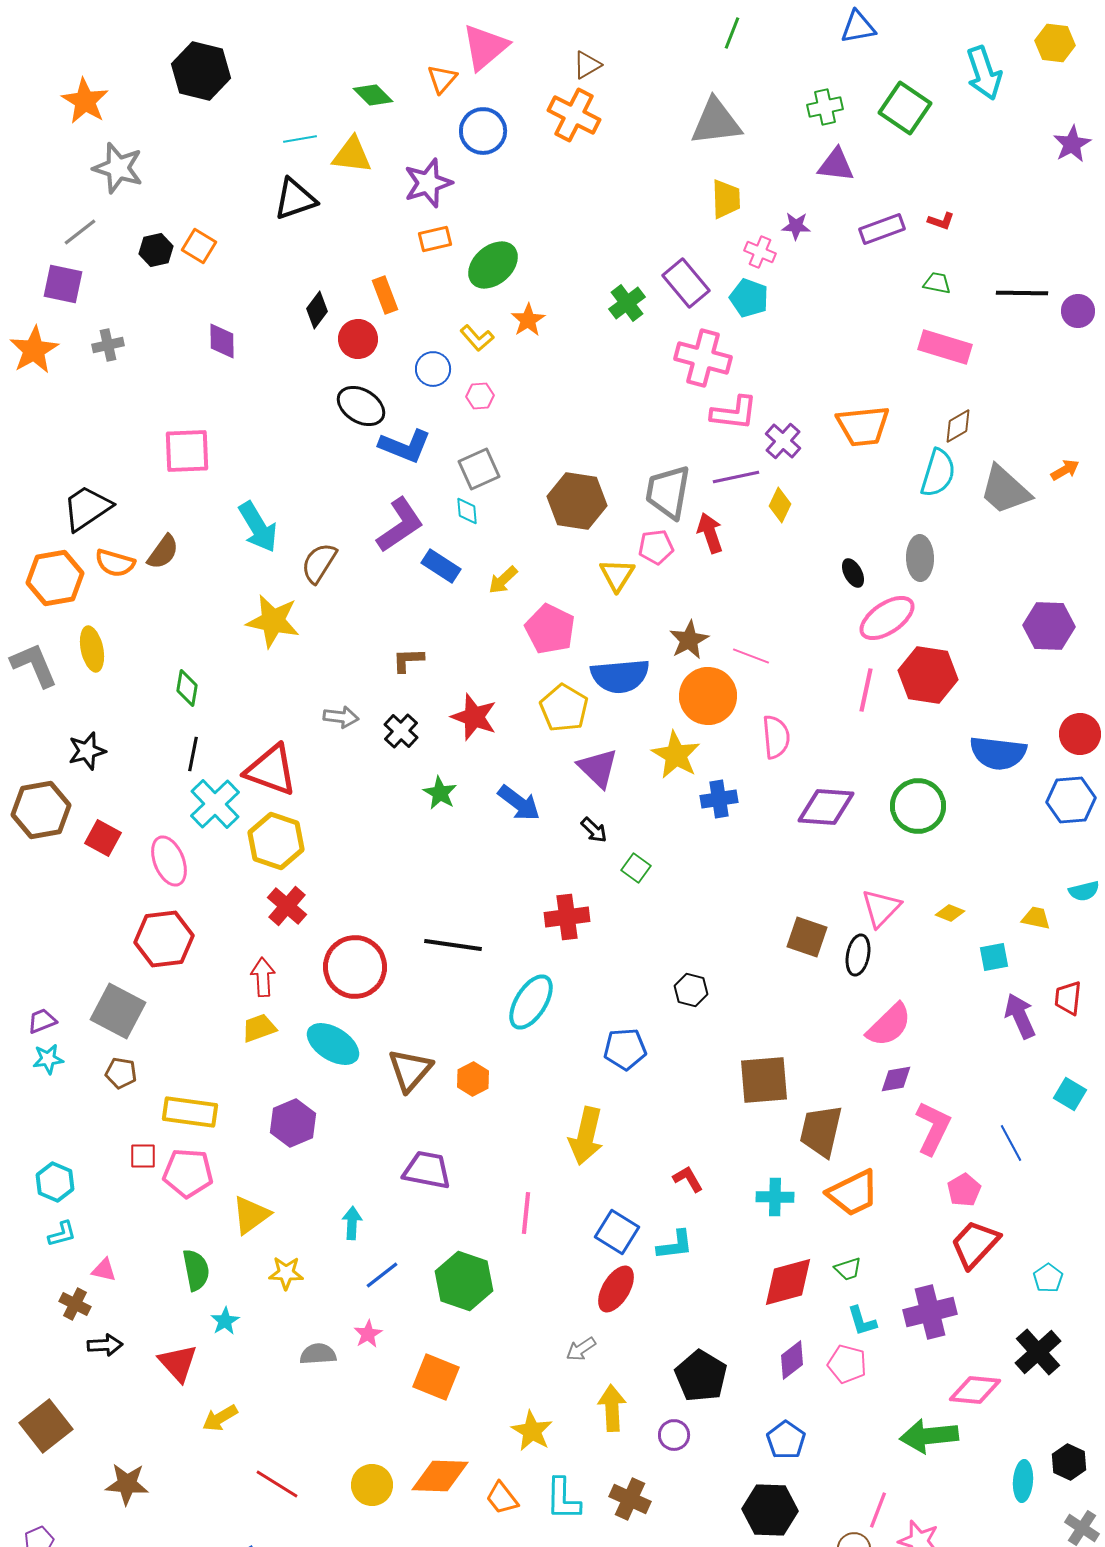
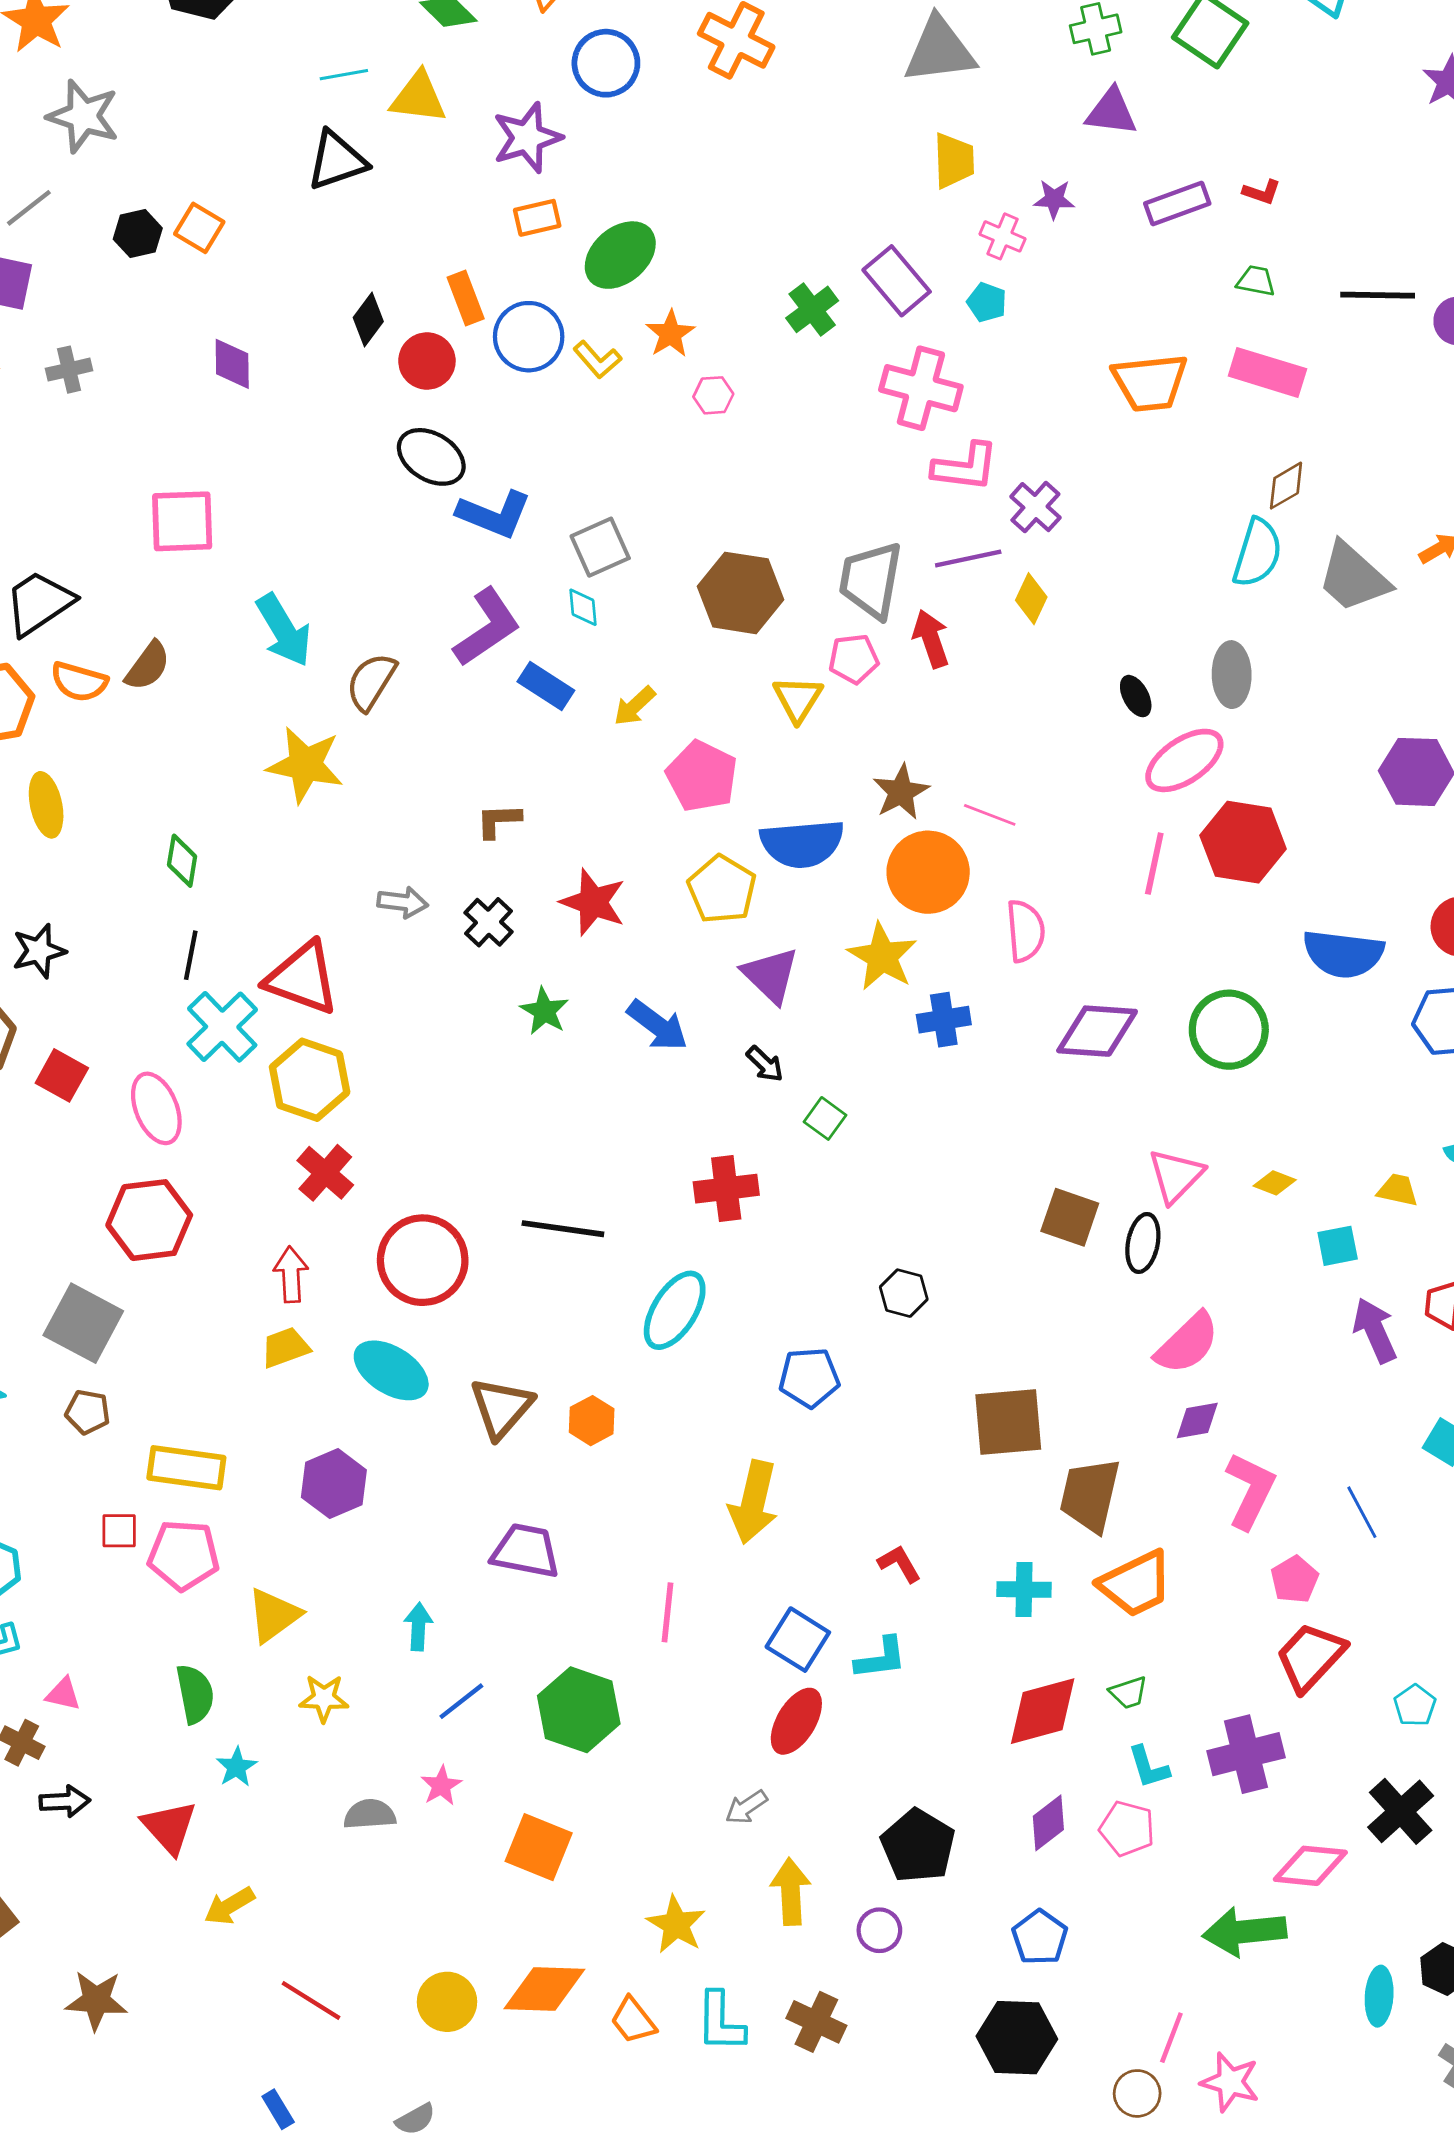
cyan pentagon: (749, 298) -> (987, 302), size x0.7
blue circle: (433, 369) -> (529, 337), moved, size x1.4
pink hexagon: (480, 396) -> (713, 395), moved
orange trapezoid: (863, 426) -> (1150, 382), moved

